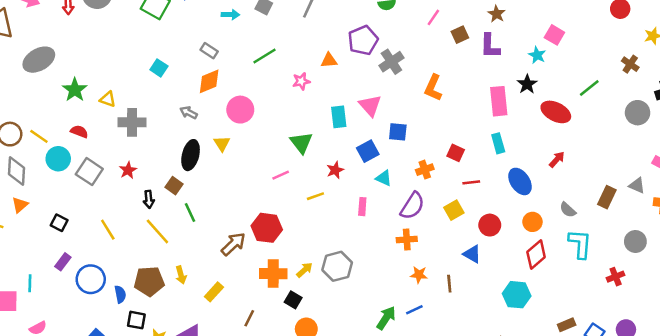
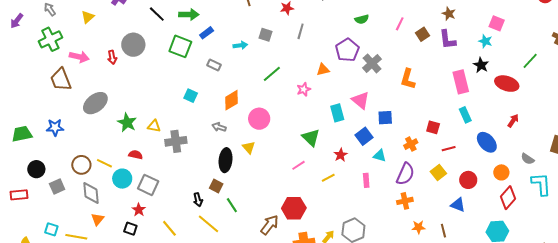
gray rectangle: (209, 51) -> (214, 65), moved
red star: (128, 170) -> (139, 210), moved

